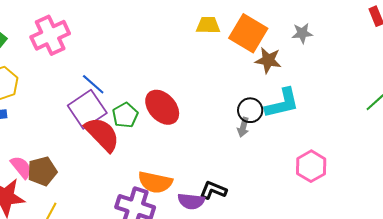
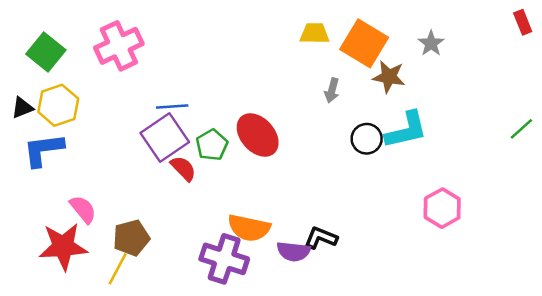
gray star: (302, 33) -> (431, 43), turned -30
blue line: (93, 84) -> (172, 107), turned -45
gray arrow: (243, 127) -> (332, 90), moved
red semicircle: (102, 134) -> (183, 168), size x0.6
brown pentagon: (42, 171) -> (131, 238), moved

